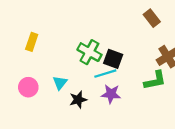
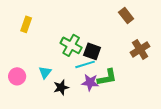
yellow rectangle: (32, 42) -> (26, 24), moved
green L-shape: (155, 80) -> (107, 77), moved

